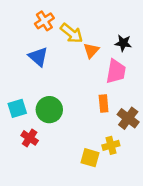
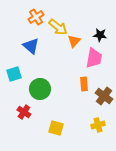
cyan square: (17, 108) -> (14, 74), moved
yellow cross: (111, 145) -> (98, 125), moved
yellow square: (90, 158) -> (56, 128), moved

